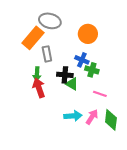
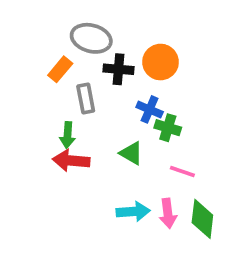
orange rectangle: (33, 38) -> (60, 69), size x0.6
black cross: (65, 75) -> (119, 69), moved
red arrow: (39, 88) -> (71, 161), turned -66
pink arrow: (92, 117) -> (168, 213), turned 140

